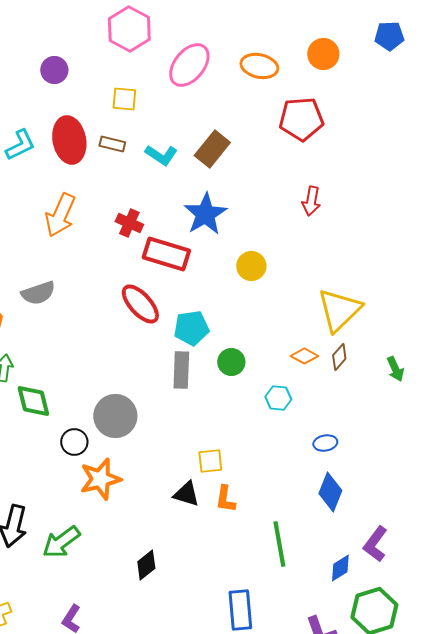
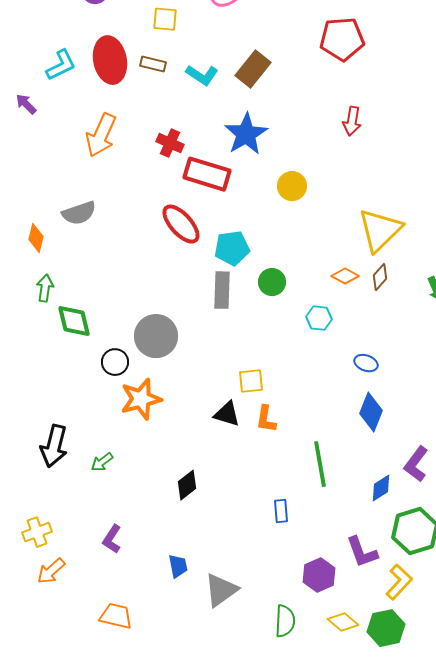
blue ellipse: (325, 443) -> (366, 363), turned 30
green arrow: (61, 542) -> (102, 462), size x0.6
blue rectangle: (240, 610) -> (281, 511), moved, size x0.6

